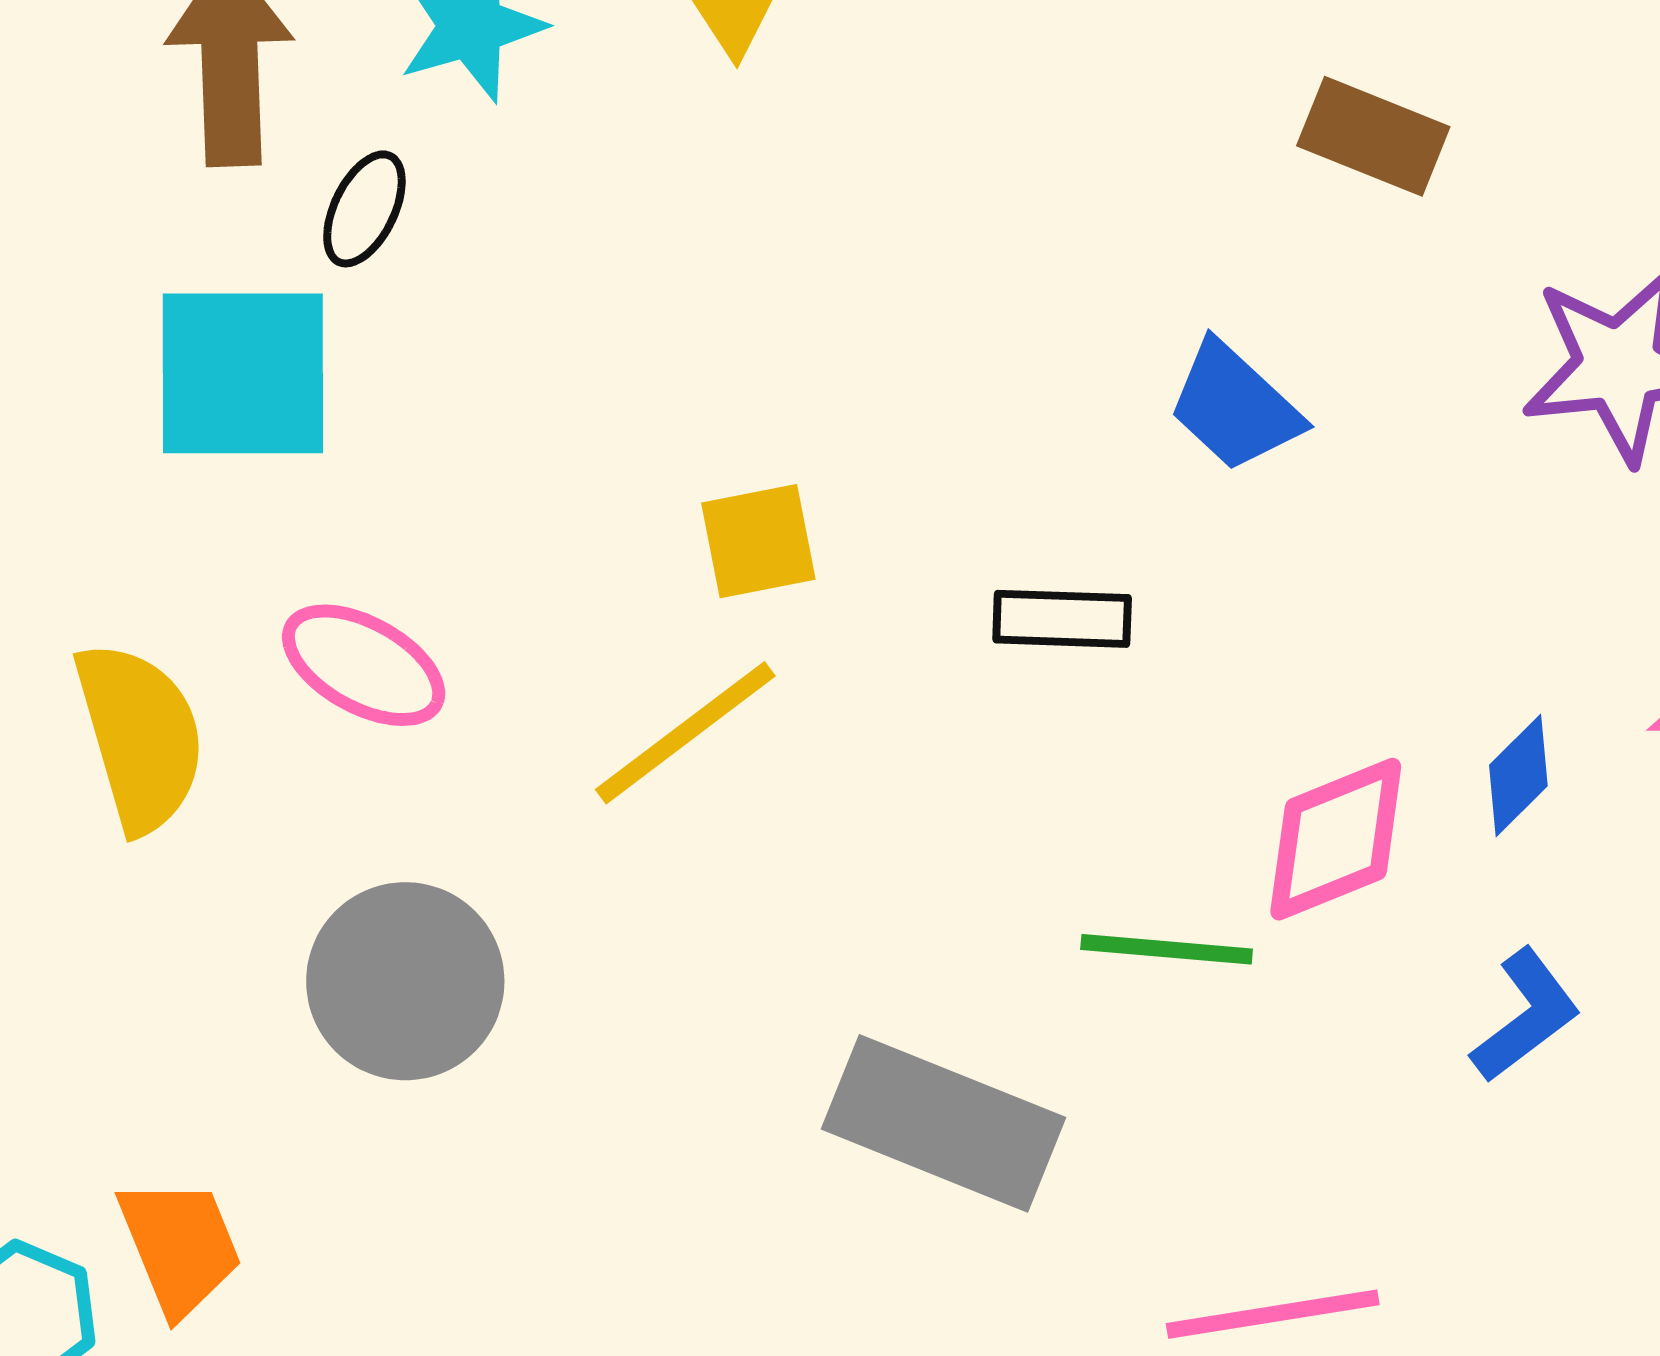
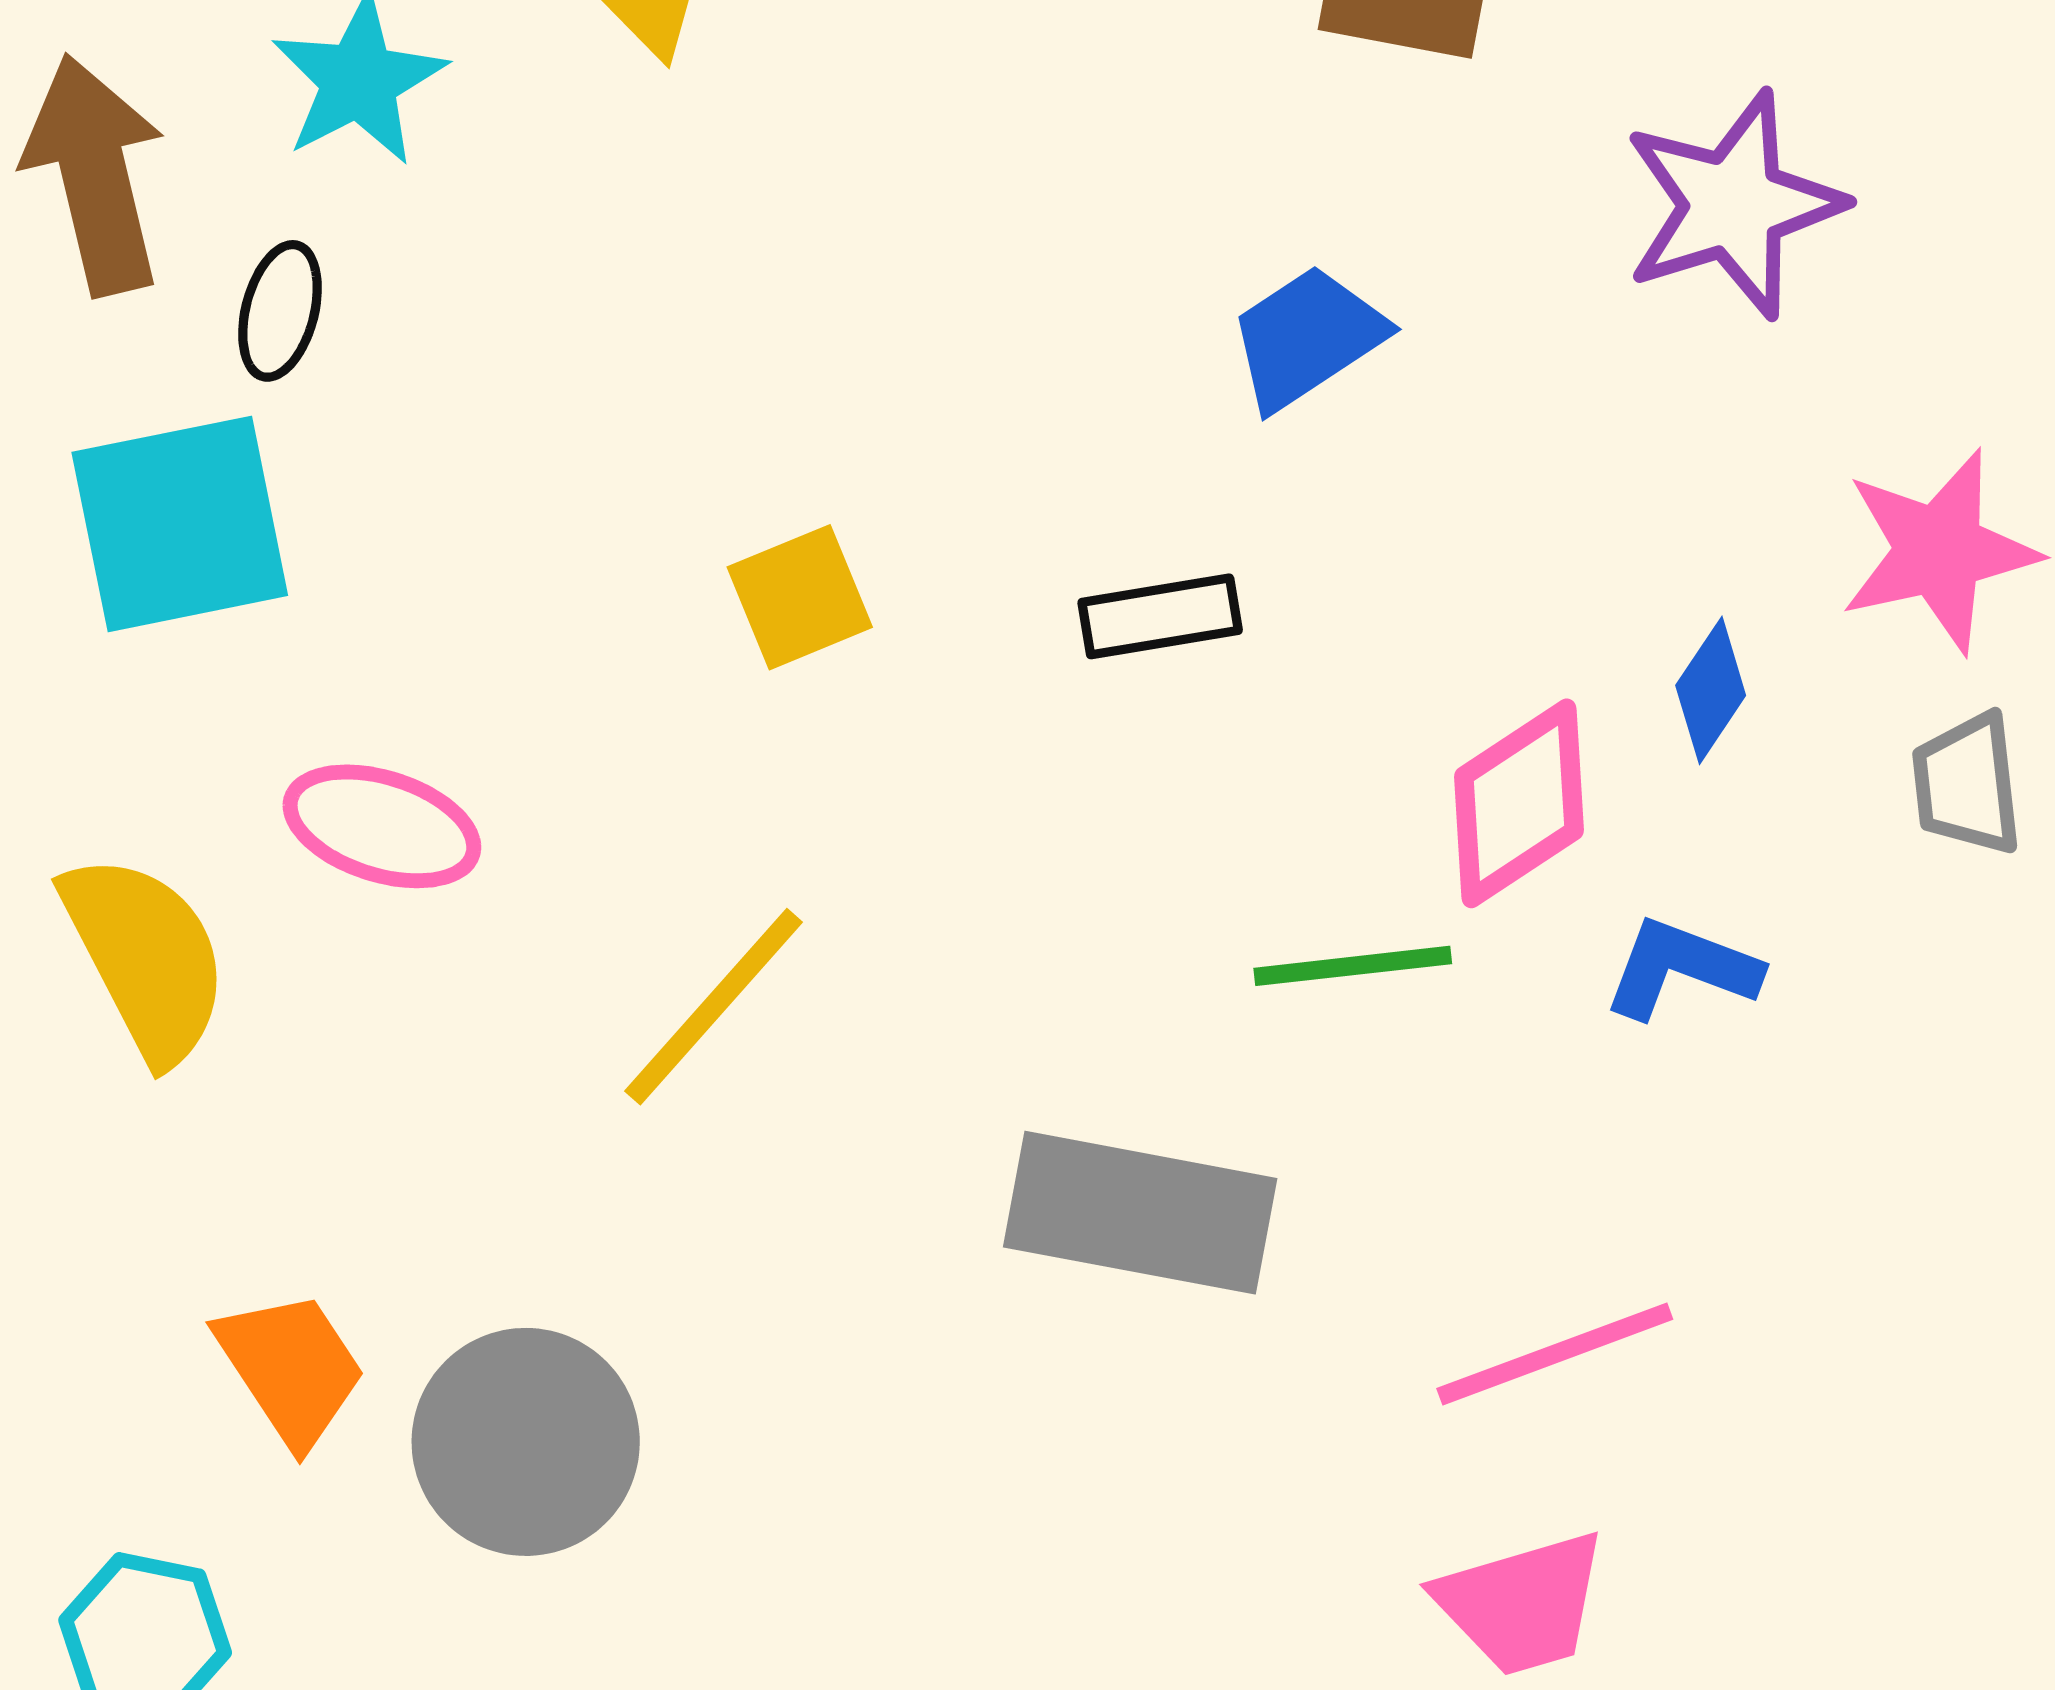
blue trapezoid: (1235, 406) -> (1307, 338), turned 115
yellow line: (685, 733) -> (714, 1007), moved
gray circle: (405, 981) -> (526, 1442), moved
blue L-shape: (1526, 1016) -> (1681, 968), moved, turned -111
orange trapezoid: (180, 1246) -> (291, 1368), moved

